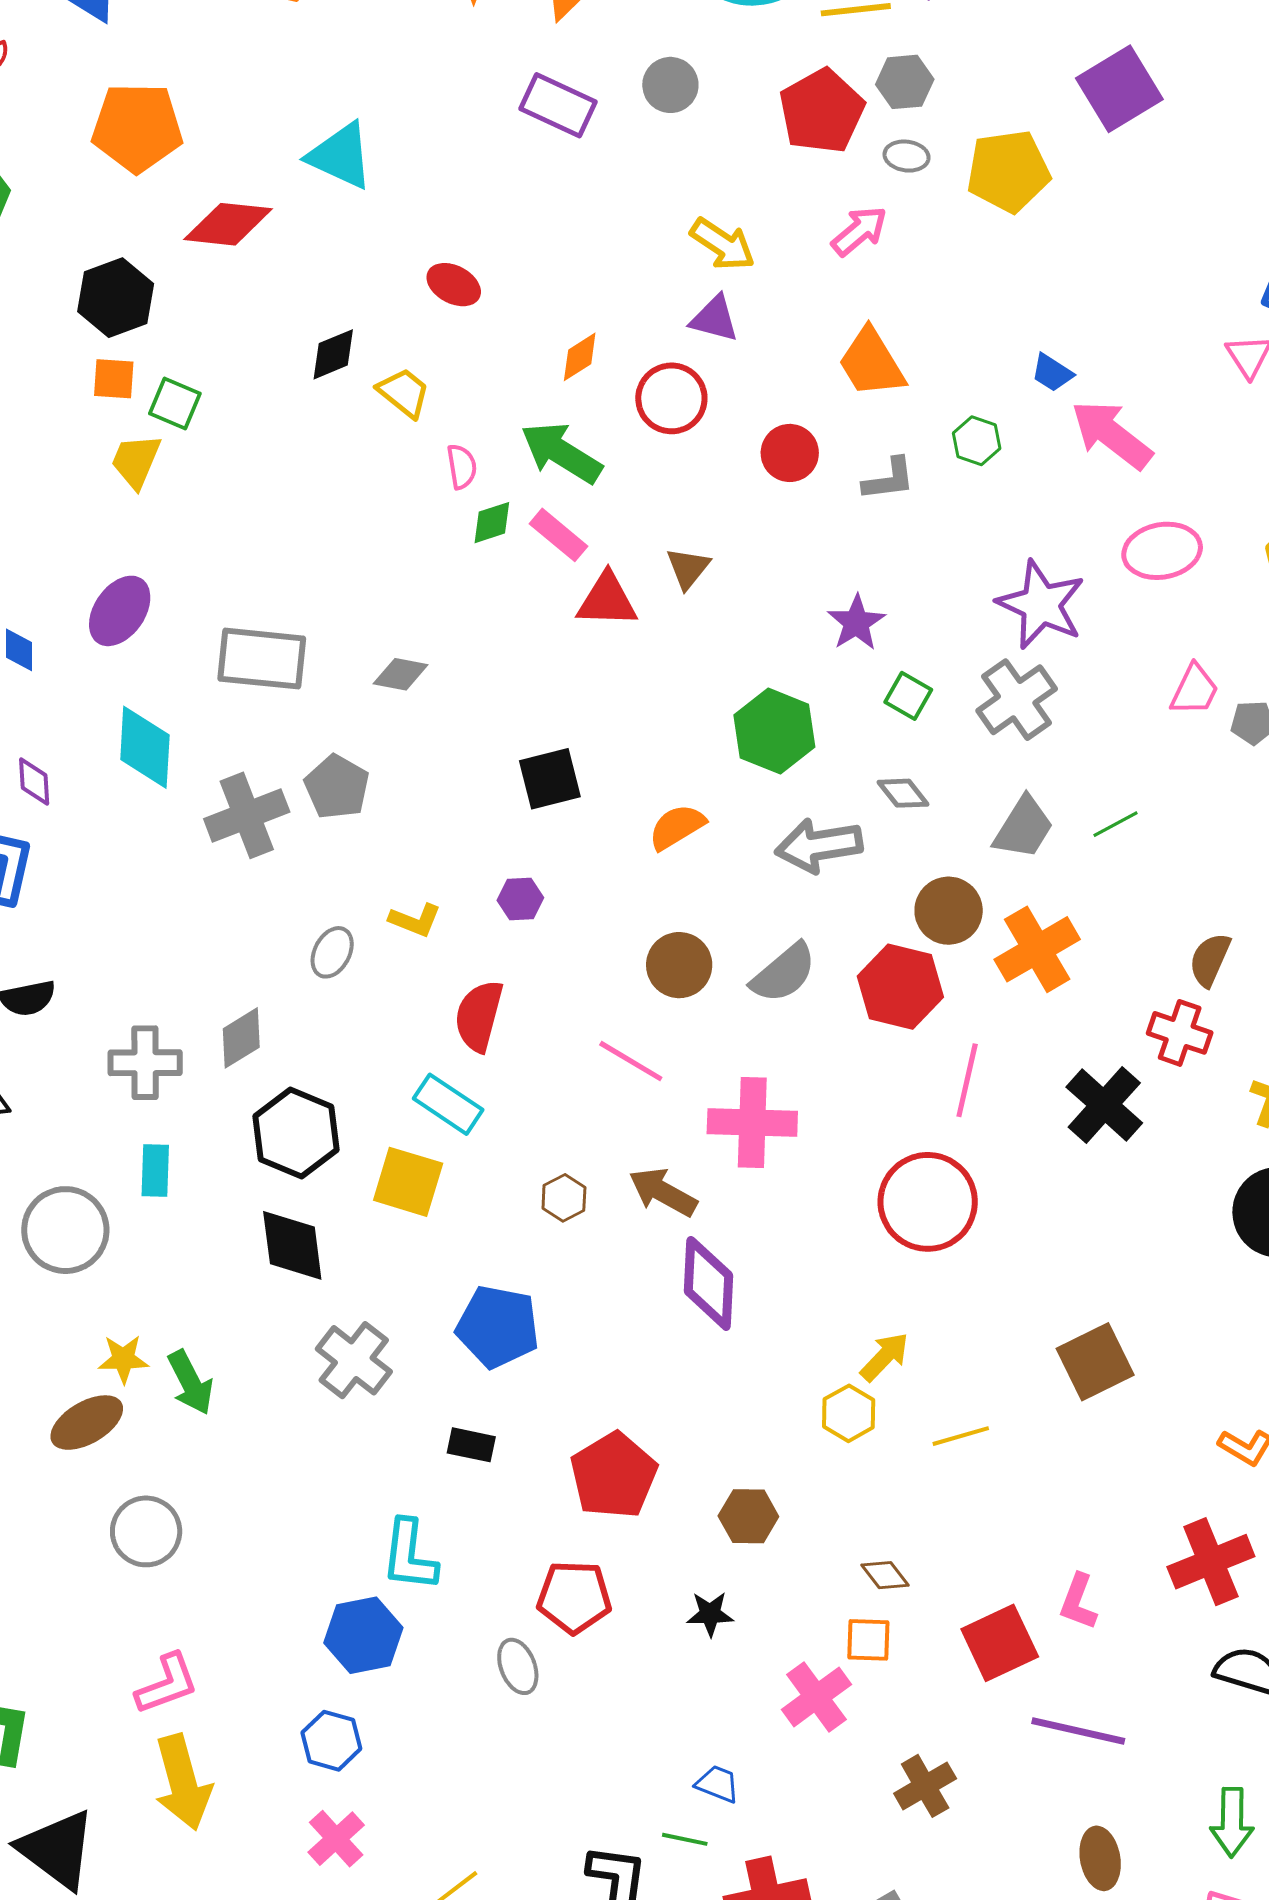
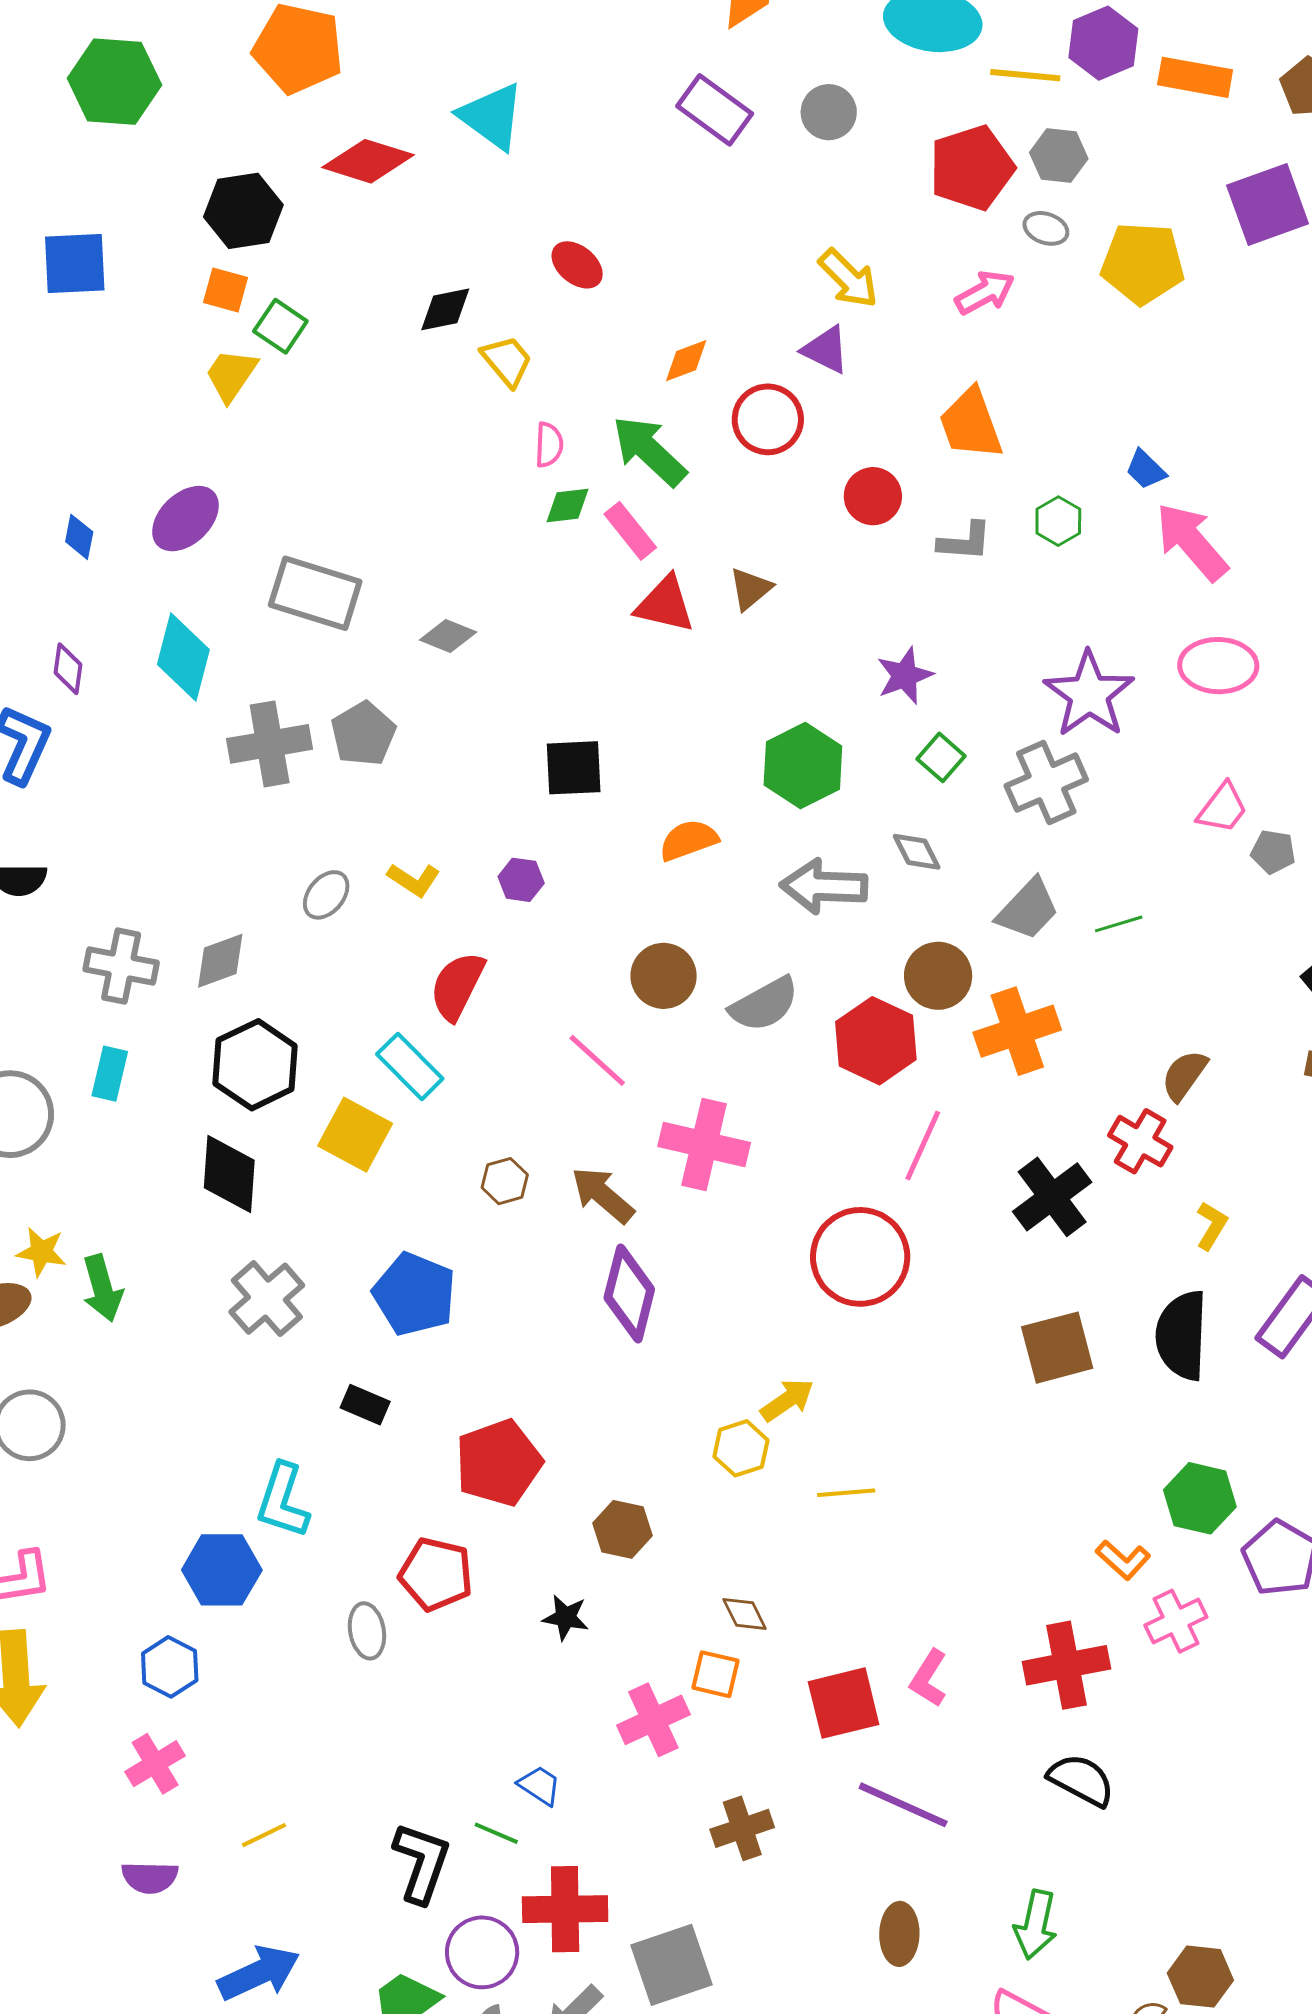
brown square: (1095, 1362) -> (1057, 1348), moved

